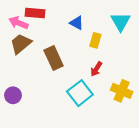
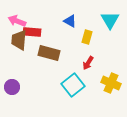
red rectangle: (35, 13) -> (32, 32), moved
brown trapezoid: (21, 44) -> (19, 40), turned -45
brown rectangle: (54, 58) -> (49, 53), turned -50

